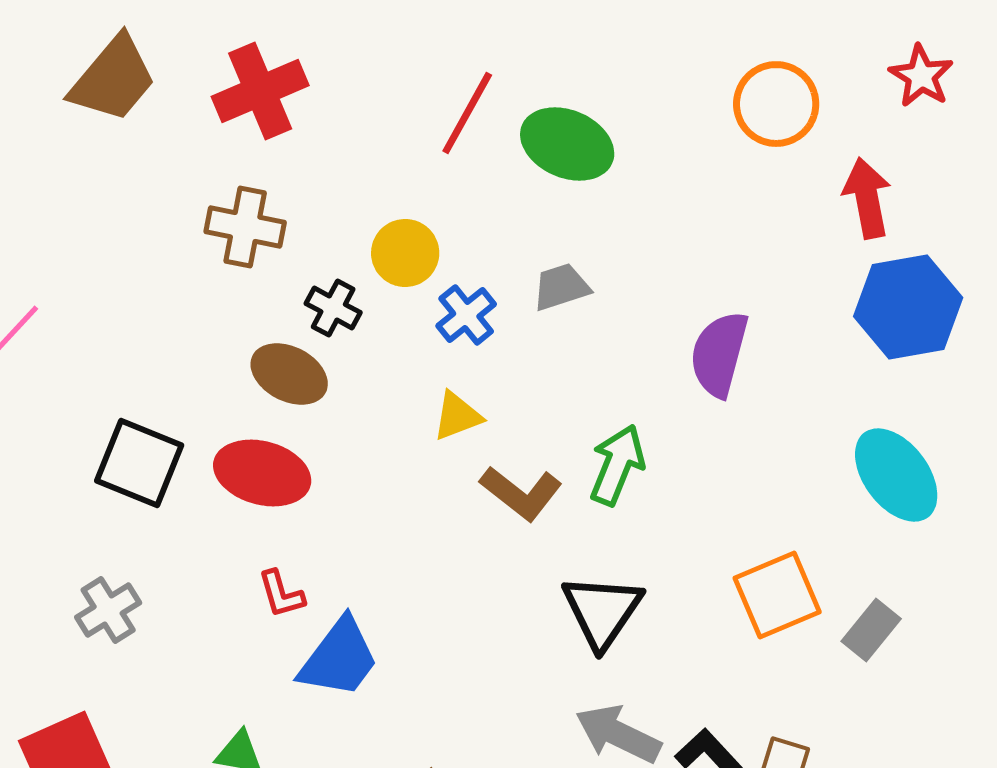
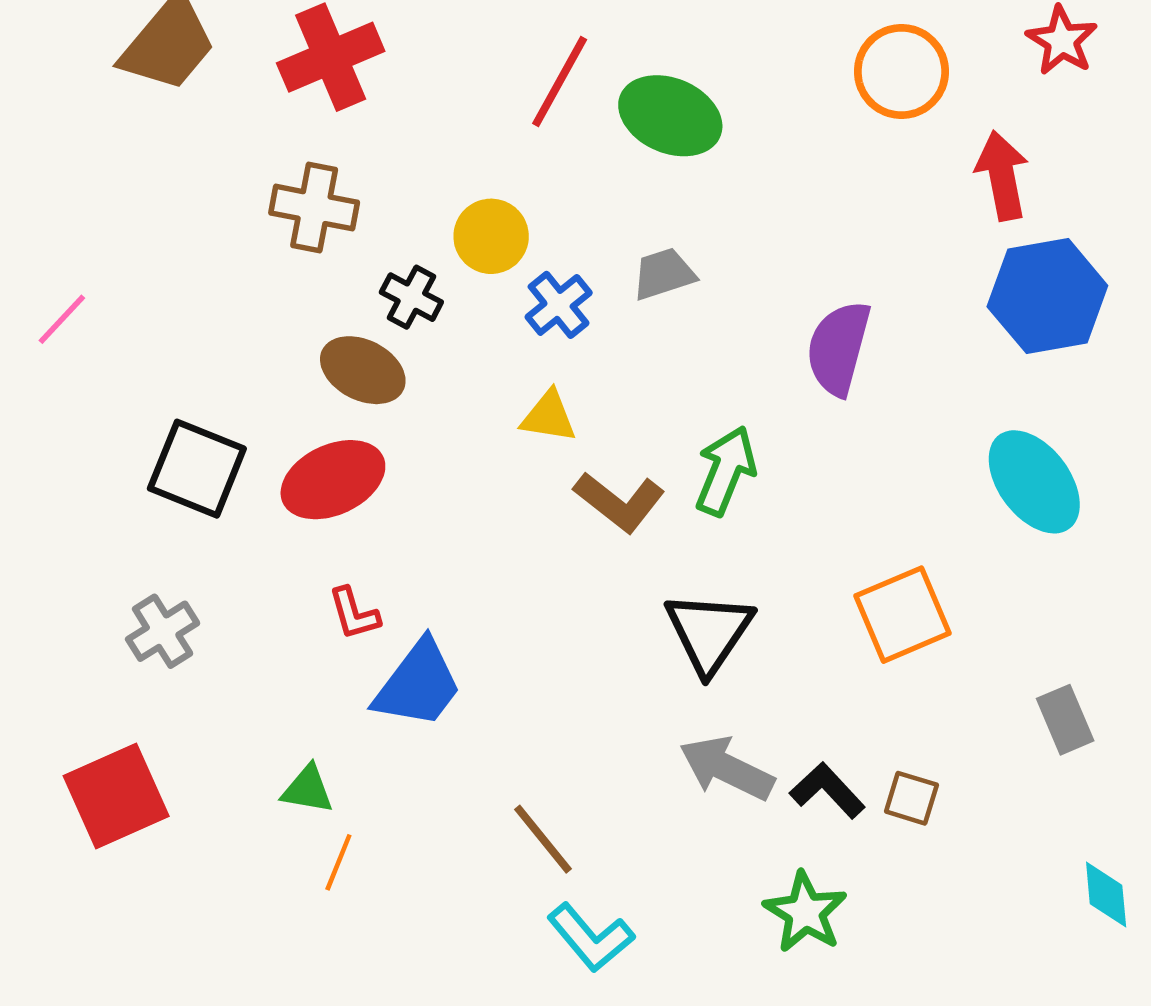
yellow triangle: (457, 416) -> (549, 417), turned 30
red ellipse: (262, 473) -> (333, 480), turned -40
gray rectangle: (871, 630) -> (1065, 720), moved, turned -62

